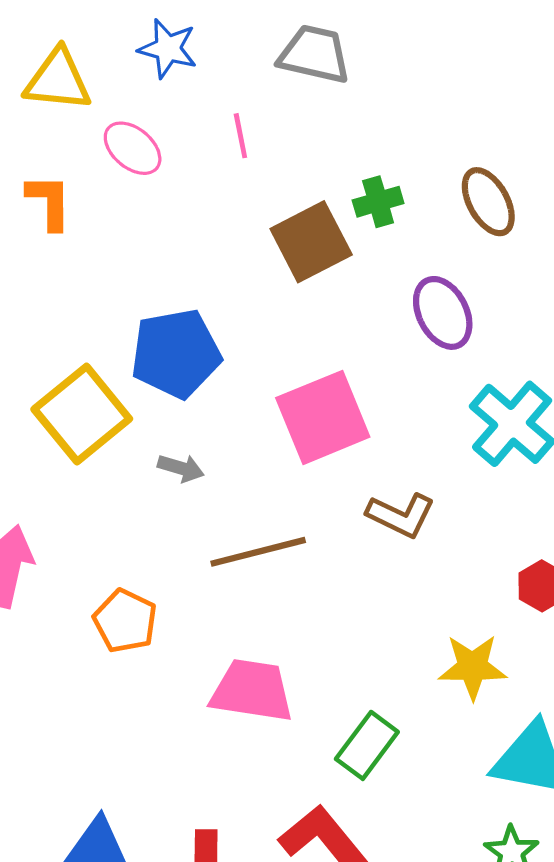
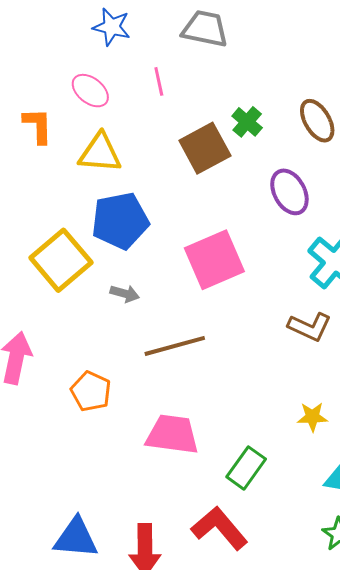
yellow triangle: (58, 80) -> (100, 153), moved
green cross: (378, 202) -> (247, 122), turned -32
brown L-shape: (401, 515) -> (310, 327), moved
yellow star: (473, 667) -> (312, 417), size x0.7

